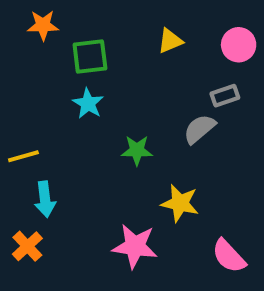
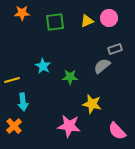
pink circle: (239, 45) -> (109, 18), moved
green square: (90, 57) -> (55, 22), moved
cyan star: (88, 103) -> (43, 66), moved

